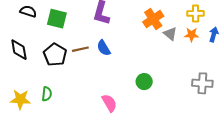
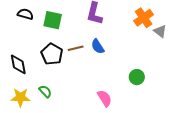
black diamond: (19, 50) -> (18, 64), moved
green semicircle: (47, 94) -> (45, 91), turned -48

